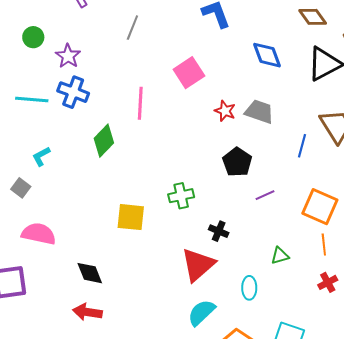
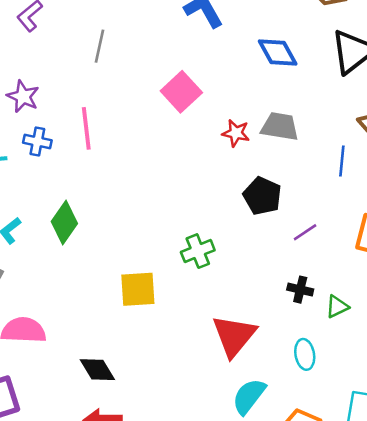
blue cross: (73, 92) -> (37, 141), size x0.7
pink line: (140, 103) -> (86, 128), moved
green diamond: (104, 141) -> (64, 223), moved
black cross: (219, 231) -> (300, 290), moved

